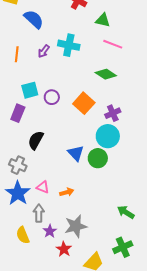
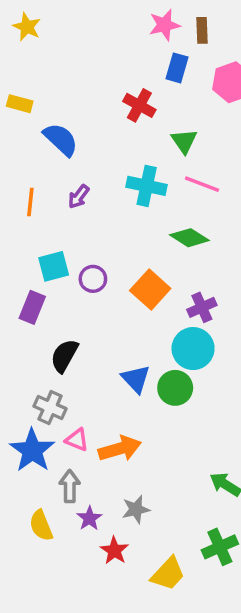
green triangle: (103, 20) -> (184, 141), turned 42
cyan cross: (69, 45) -> (147, 186), moved
gray cross: (18, 165) -> (50, 408), moved
orange arrow: (67, 192) -> (120, 449), size x1.6
gray star: (76, 226) -> (136, 509), size x0.7

